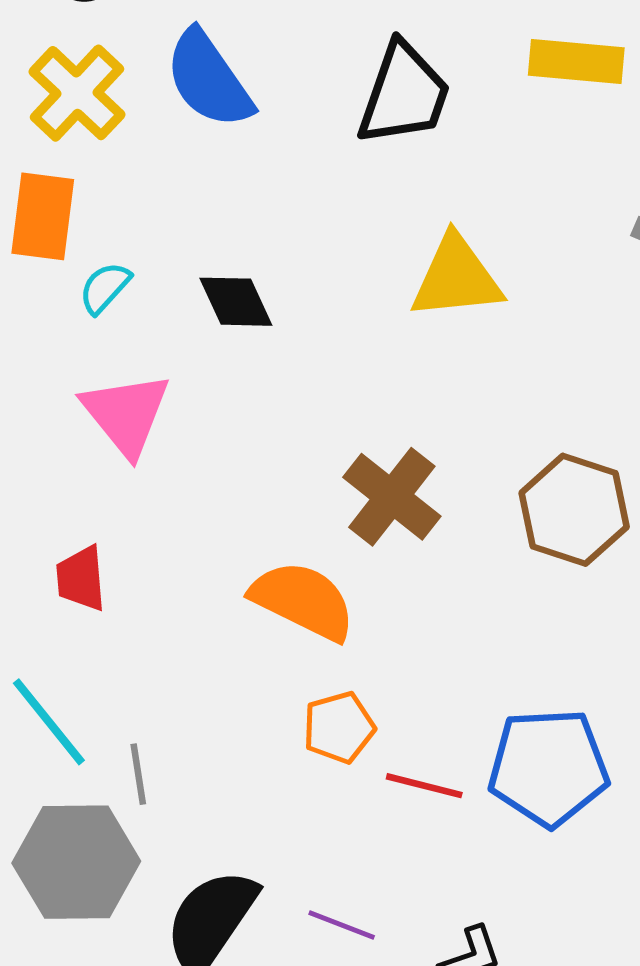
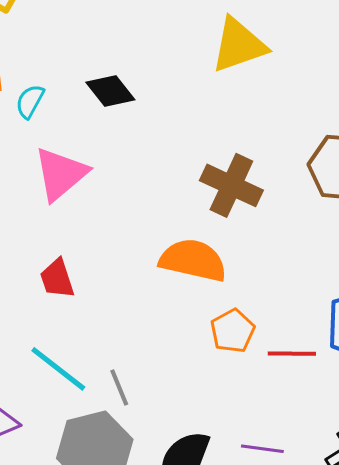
pink triangle: (126, 414) -> (61, 174), turned 42

